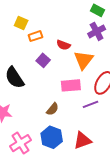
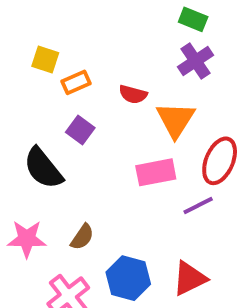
purple square: (43, 60) -> (80, 130), moved
brown semicircle: (53, 109) -> (82, 237), moved

